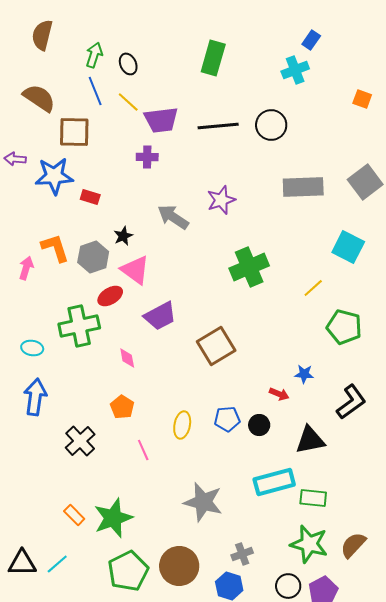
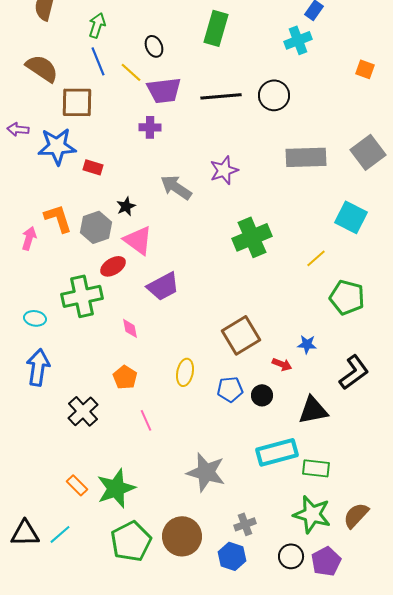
black ellipse: (128, 64) -> (154, 46), moved
brown square: (216, 346) -> (241, 335), moved
yellow ellipse: (182, 425) -> (185, 372), moved

